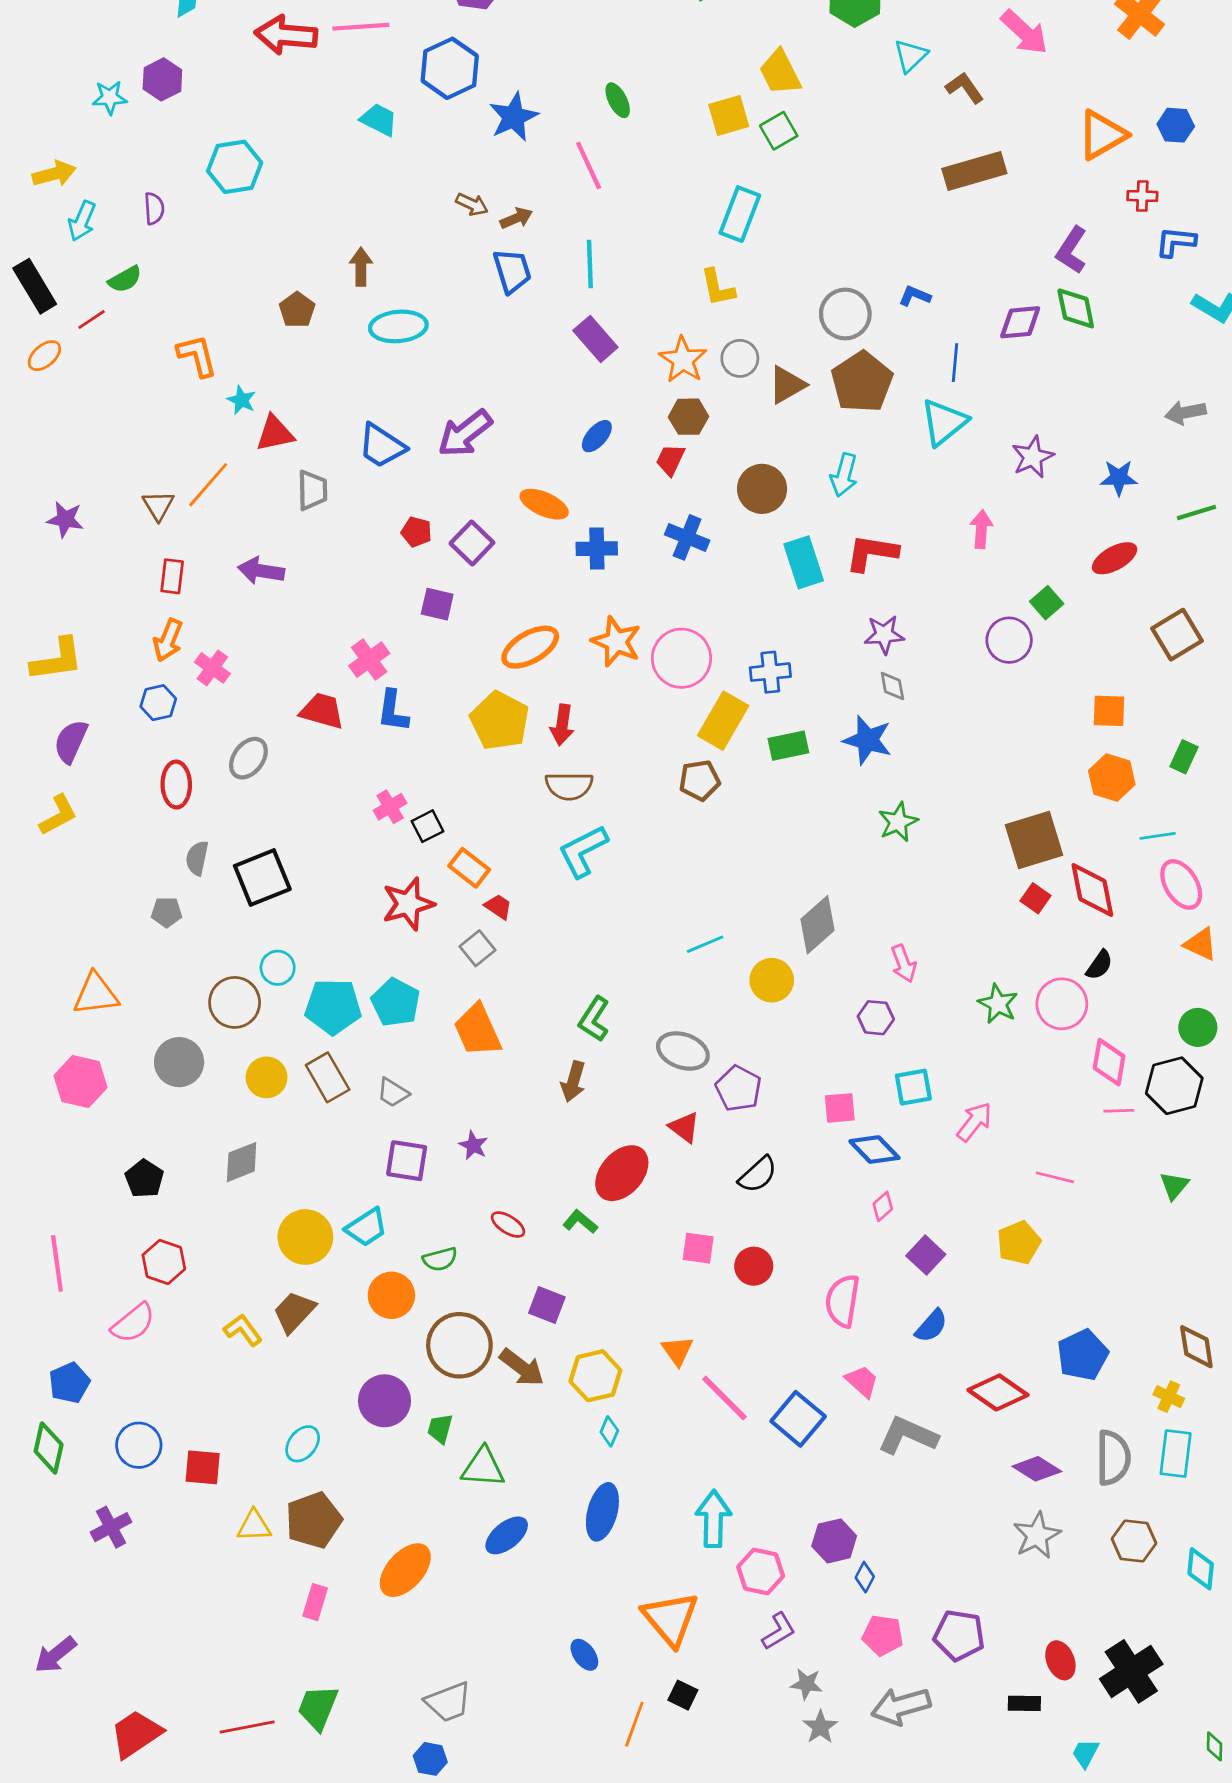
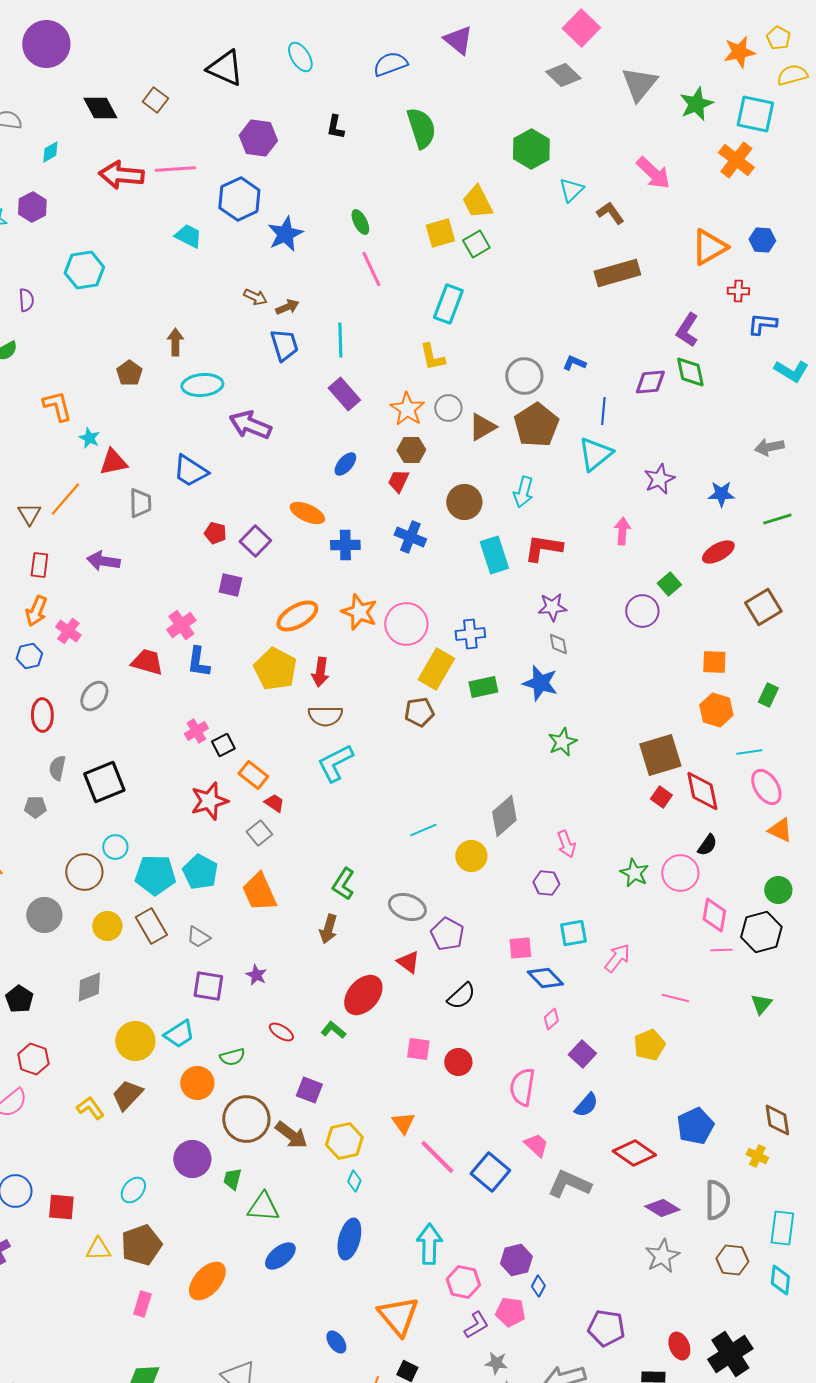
pink line: (589, 165) -> (371, 269), moved
purple arrow: (465, 433) -> (250, 425), moved, turned 60
cyan rectangle: (1176, 1454) -> (782, 1228), moved
pink pentagon: (883, 1635) -> (510, 1312), moved

